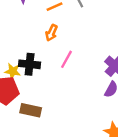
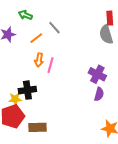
pink line: (67, 59) -> (50, 65), moved

